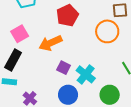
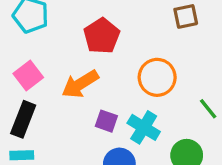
orange circle: (107, 31) -> (157, 77), moved

